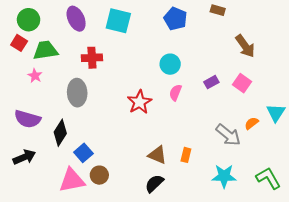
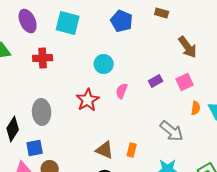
cyan circle: (170, 64) -> (104, 64), moved
pink square: (242, 83) -> (185, 82), turned 30
gray ellipse: (77, 93) -> (42, 112), moved
orange semicircle: (251, 123) -> (196, 108), moved, turned 136
blue square: (83, 153) -> (35, 148), turned 30

